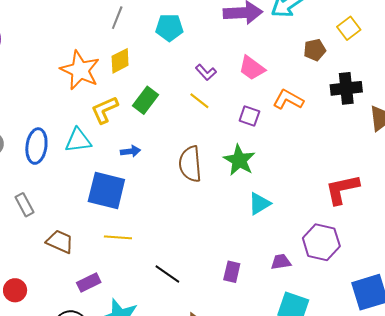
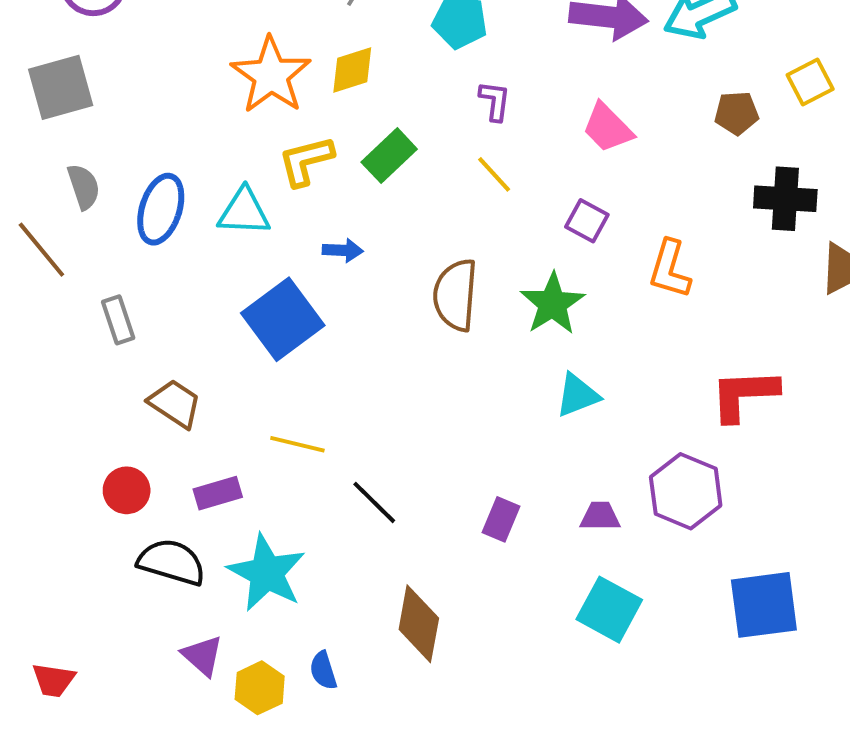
purple L-shape: (206, 72) -> (495, 101), moved, turned -140
orange L-shape: (288, 100) -> (670, 269), moved, turned -112
blue square: (106, 191) -> (283, 319), turned 30
yellow line: (118, 237) -> (297, 444), moved
red circle: (15, 290) -> (127, 490), moved

